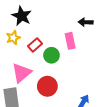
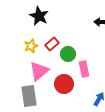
yellow star: (13, 38) -> (31, 46), moved
pink rectangle: (70, 41) -> (84, 69), moved

